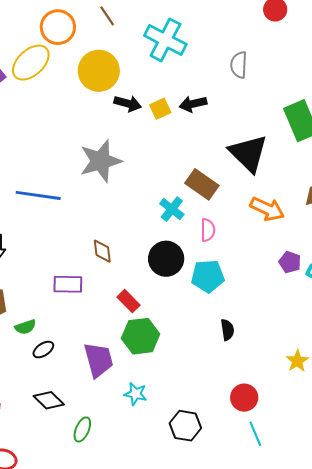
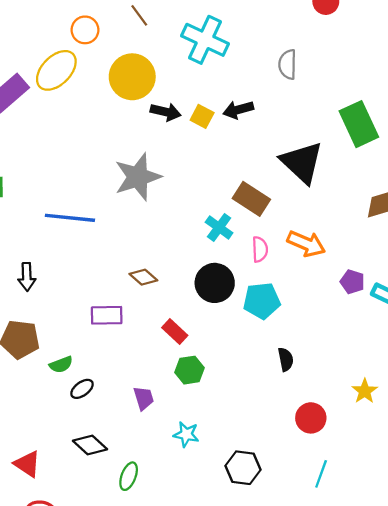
orange circle: (58, 27) -> (85, 30), size x0.7
yellow square: (160, 109) -> (202, 116), turned -35
orange arrow: (267, 209) -> (306, 244), moved
brown diamond: (102, 251) -> (143, 277), turned -40
green hexagon: (141, 336) -> (190, 370), size x0.7
purple trapezoid: (98, 360) -> (144, 398), size x0.6
red circle: (244, 398) -> (311, 418), moved
cyan line: (255, 434) -> (321, 474), turned 45

